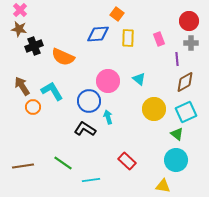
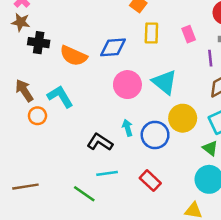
blue diamond: (98, 34) -> (113, 47), moved
black cross: (34, 46) -> (39, 43), turned 30
cyan triangle: (139, 79) -> (165, 82), size x1.6
blue circle: (89, 101) -> (155, 135), moved
green line: (63, 163) -> (84, 194), moved
cyan line: (91, 180) -> (107, 173), moved

